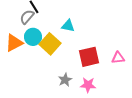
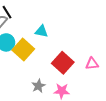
red square: (89, 57) -> (63, 63), turned -35

